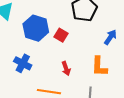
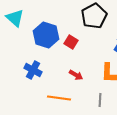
red arrow: (66, 68) -> (76, 75), turned -40

